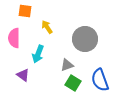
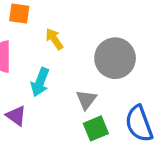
gray triangle: (67, 65) -> (86, 100), turned -32
green square: (73, 83) -> (96, 128), turned 35

